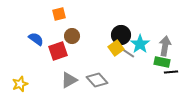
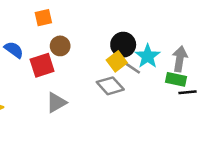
gray diamond: (97, 80) -> (110, 86), moved

